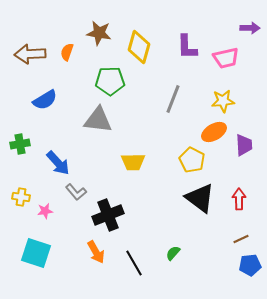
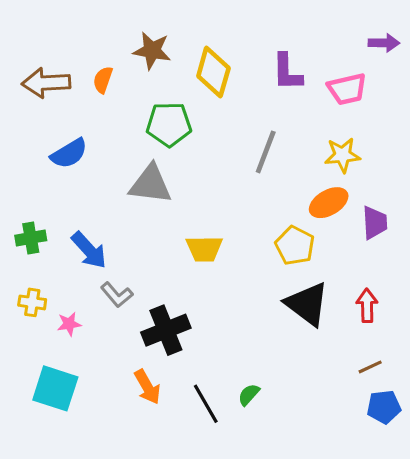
green cross: (20, 144) -> (31, 238), moved
green semicircle: (173, 253) -> (249, 395), moved

